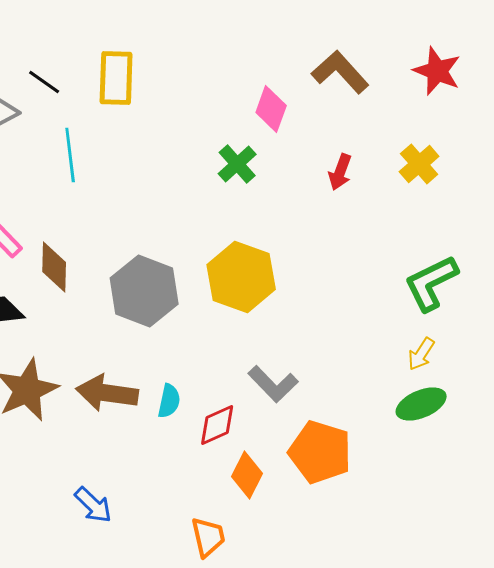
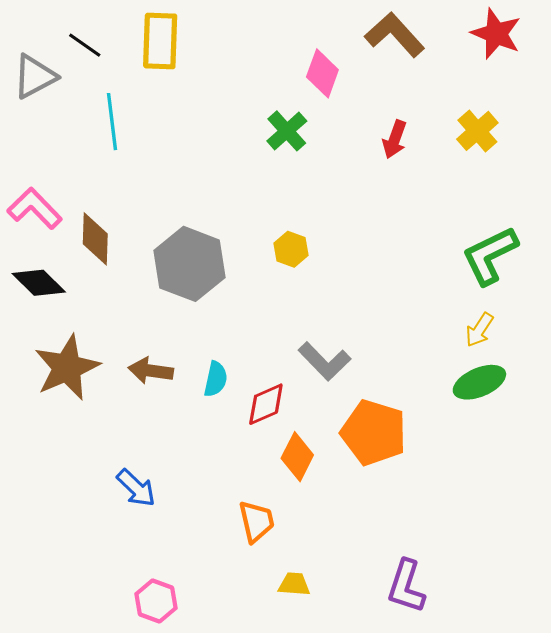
yellow hexagon: (241, 277) -> (291, 249), size x0.5
brown arrow: (107, 393) -> (151, 371), size x0.7

